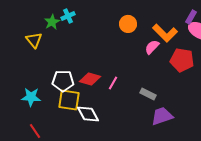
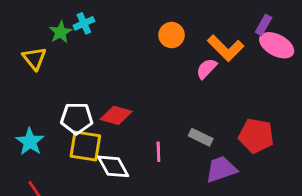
red pentagon: (182, 60) -> (256, 136), moved
pink line: (113, 83) -> (158, 152), moved, turned -32
cyan star: (31, 97) -> (30, 142), turned 30

